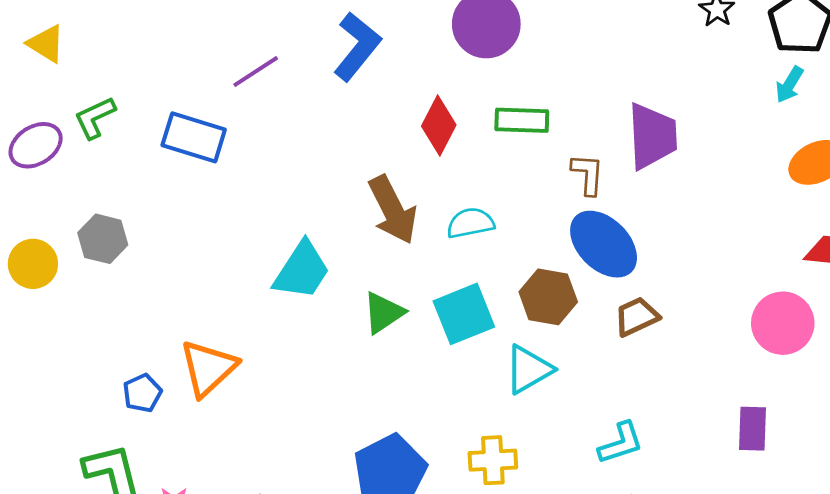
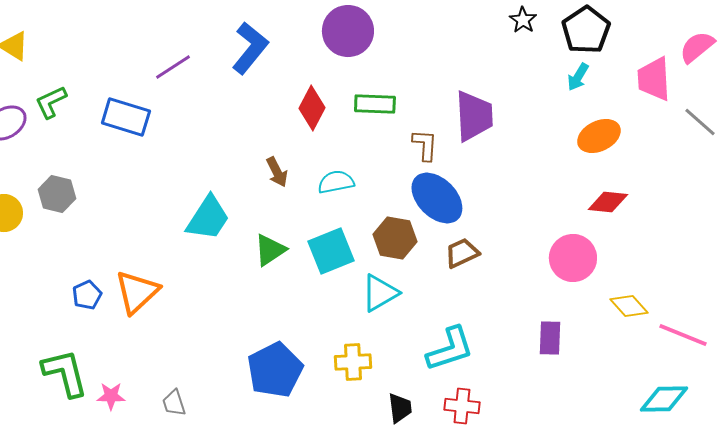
brown arrow: (393, 210) -> (277, 172), size x0.6
blue pentagon: (142, 393) -> (87, 295), moved
cyan L-shape: (621, 443) -> (450, 349), size x1.4

